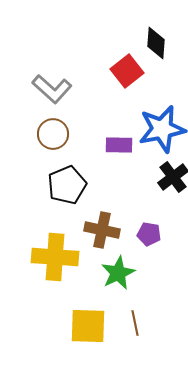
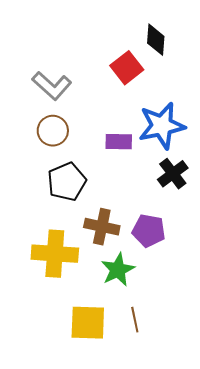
purple pentagon: (149, 234) -> (149, 231), size x1.4

